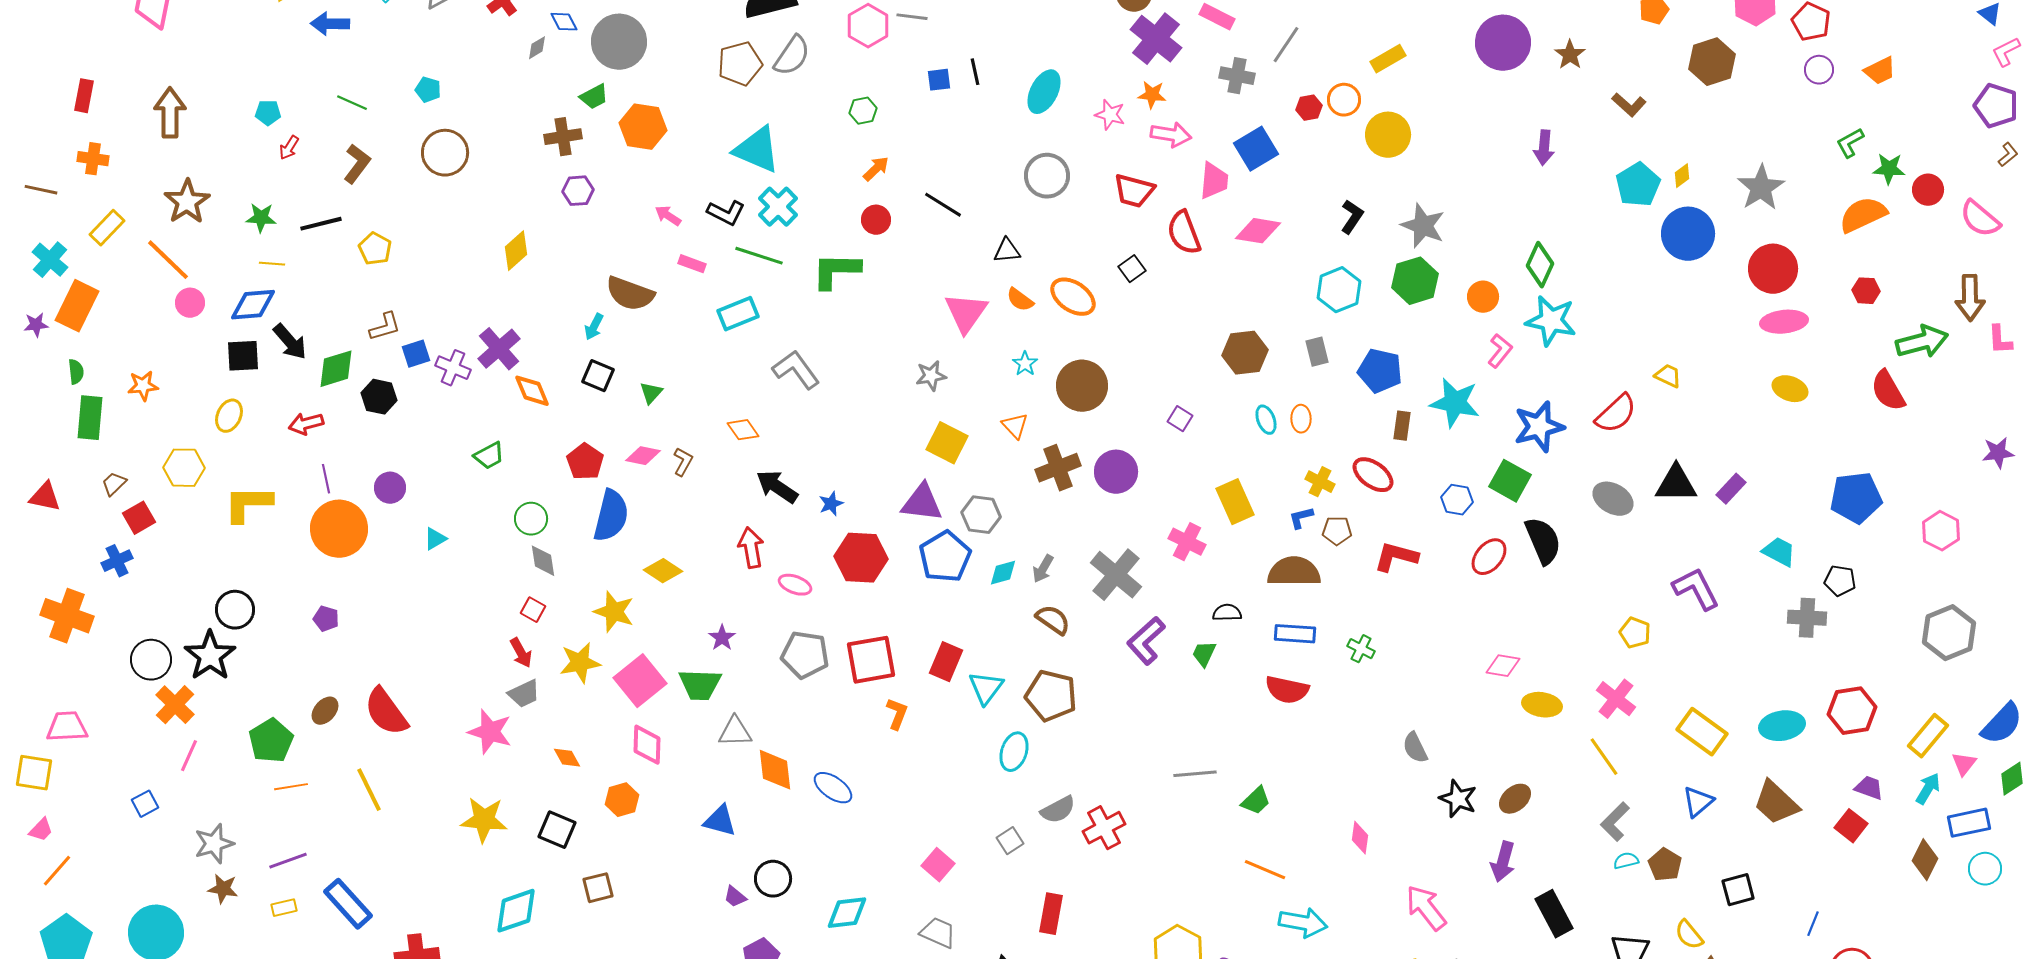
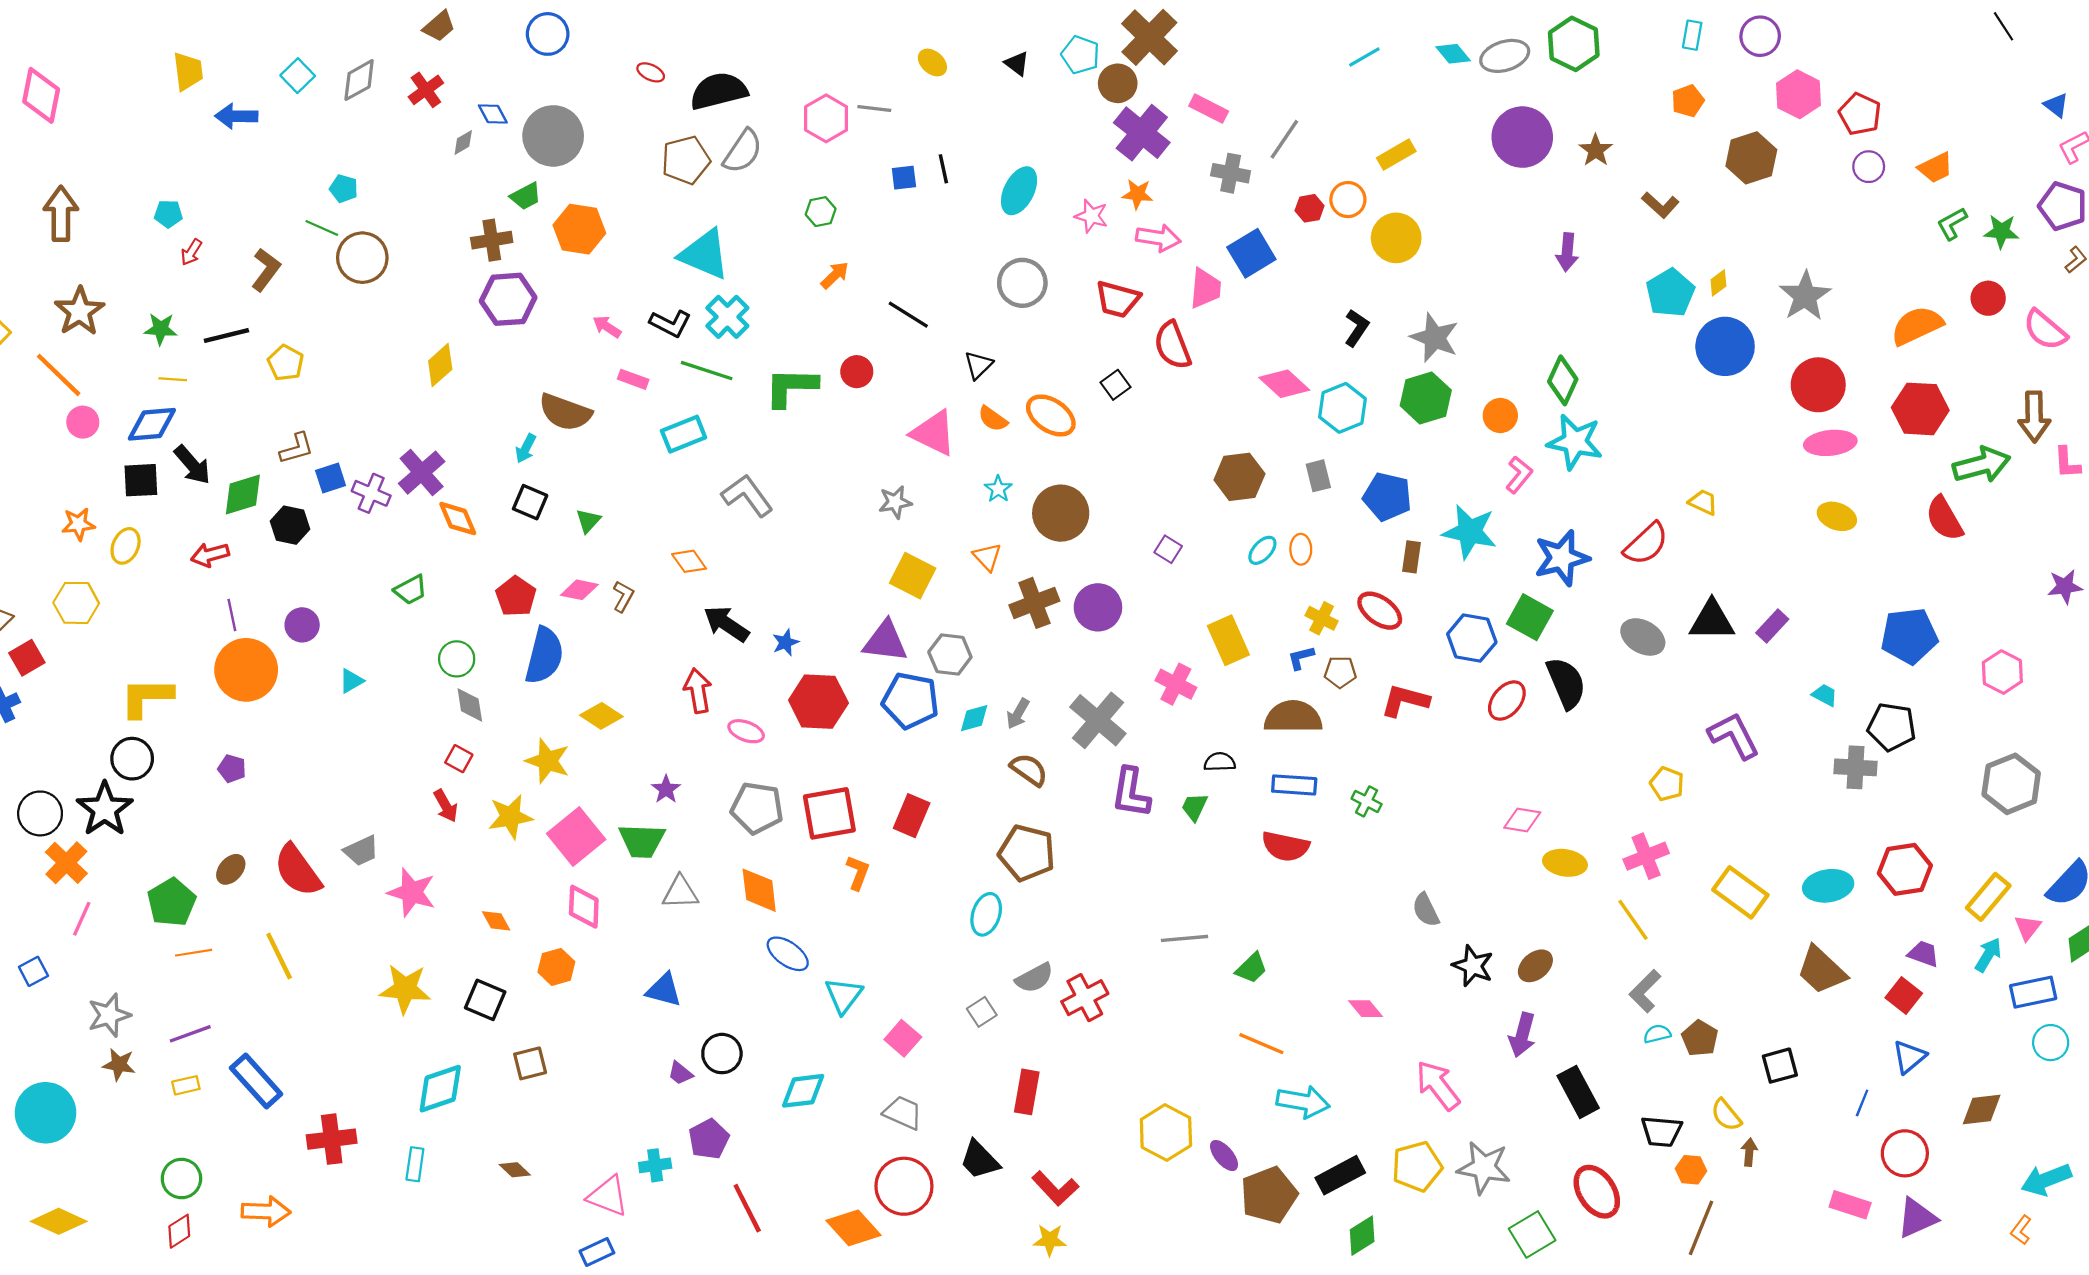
green line: (352, 103) -> (322, 228), moved
green L-shape: (1850, 143) -> (1952, 224), moved
green star: (1889, 169) -> (2001, 231), moved
purple hexagon: (578, 191) -> (508, 299), size x1.6
red circle: (876, 220) -> (857, 372), moved
pink diamond: (1258, 231) -> (1284, 384), moved, turned 33
black triangle: (1007, 251) -> (978, 365), turned -40
red hexagon: (1866, 291) -> (1920, 409), size x1.8
pink triangle: (966, 313) -> (934, 433), turned -39
orange star: (143, 386) -> (78, 524), moved
cyan ellipse: (1266, 420) -> (1262, 550), turned 64
blue hexagon: (1457, 500) -> (1472, 638), size x1.4
yellow L-shape: (248, 504) -> (146, 697), moved
cyan trapezoid: (1779, 552) -> (1825, 695), size x0.7
blue pentagon: (945, 557) -> (910, 701), turned -30
black pentagon: (1840, 581) -> (1892, 727), size x1.4
purple L-shape: (1146, 641) -> (1131, 793), turned -39
cyan triangle: (986, 688) -> (844, 995), moved
gray trapezoid: (524, 694) -> (361, 851), moved
pink cross: (1616, 699) -> (1646, 856), turned 30
orange diamond: (775, 770) -> (759, 890), moved
blue triangle: (1698, 802) -> (1909, 1057), moved
pink diamond: (1360, 838) -> (1365, 1009), turned -48
brown diamond: (1925, 860) -> (1982, 1109), moved, turned 57

